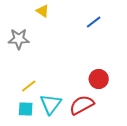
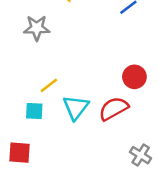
cyan square: (26, 109) -> (34, 111), moved

